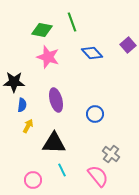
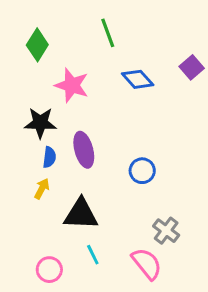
green diamond: (42, 30) -> (37, 45), moved, turned -70
black star: (14, 82) -> (40, 123), moved
blue semicircle: (22, 105) -> (49, 157), moved

